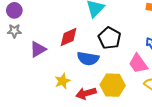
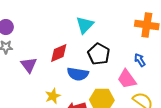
purple triangle: (38, 49) -> (29, 65), turned -36

